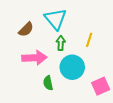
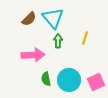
brown semicircle: (26, 29) -> (29, 19), moved
cyan circle: (72, 67) -> (69, 80), moved

